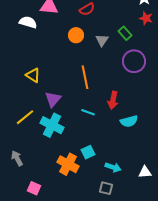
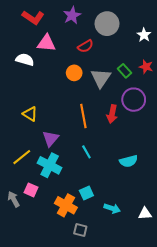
red star: (146, 18) -> (146, 67), moved
gray triangle: (102, 40) -> (101, 78), size x1.5
red arrow: (113, 100) -> (112, 114), moved
cyan line: (88, 112) -> (86, 152), turned 40
pink square: (34, 188) -> (31, 190), moved
gray square: (106, 188) -> (80, 230), moved

